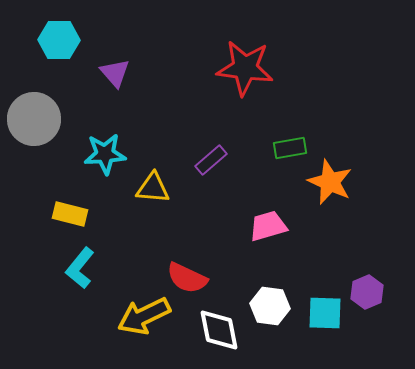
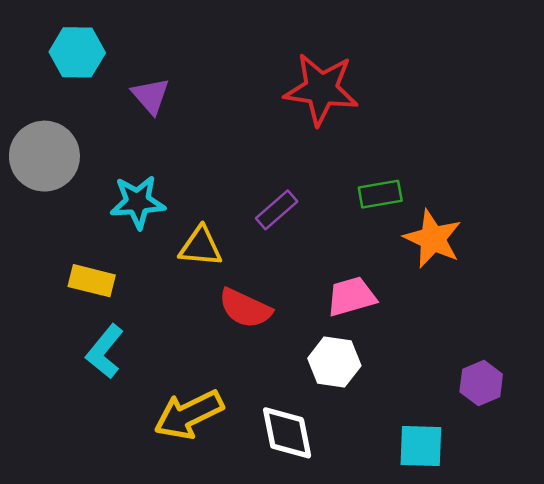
red semicircle: (187, 278) -> (245, 308), moved
white hexagon: (270, 306) -> (334, 362), moved
cyan square: (325, 313) -> (421, 446), moved

